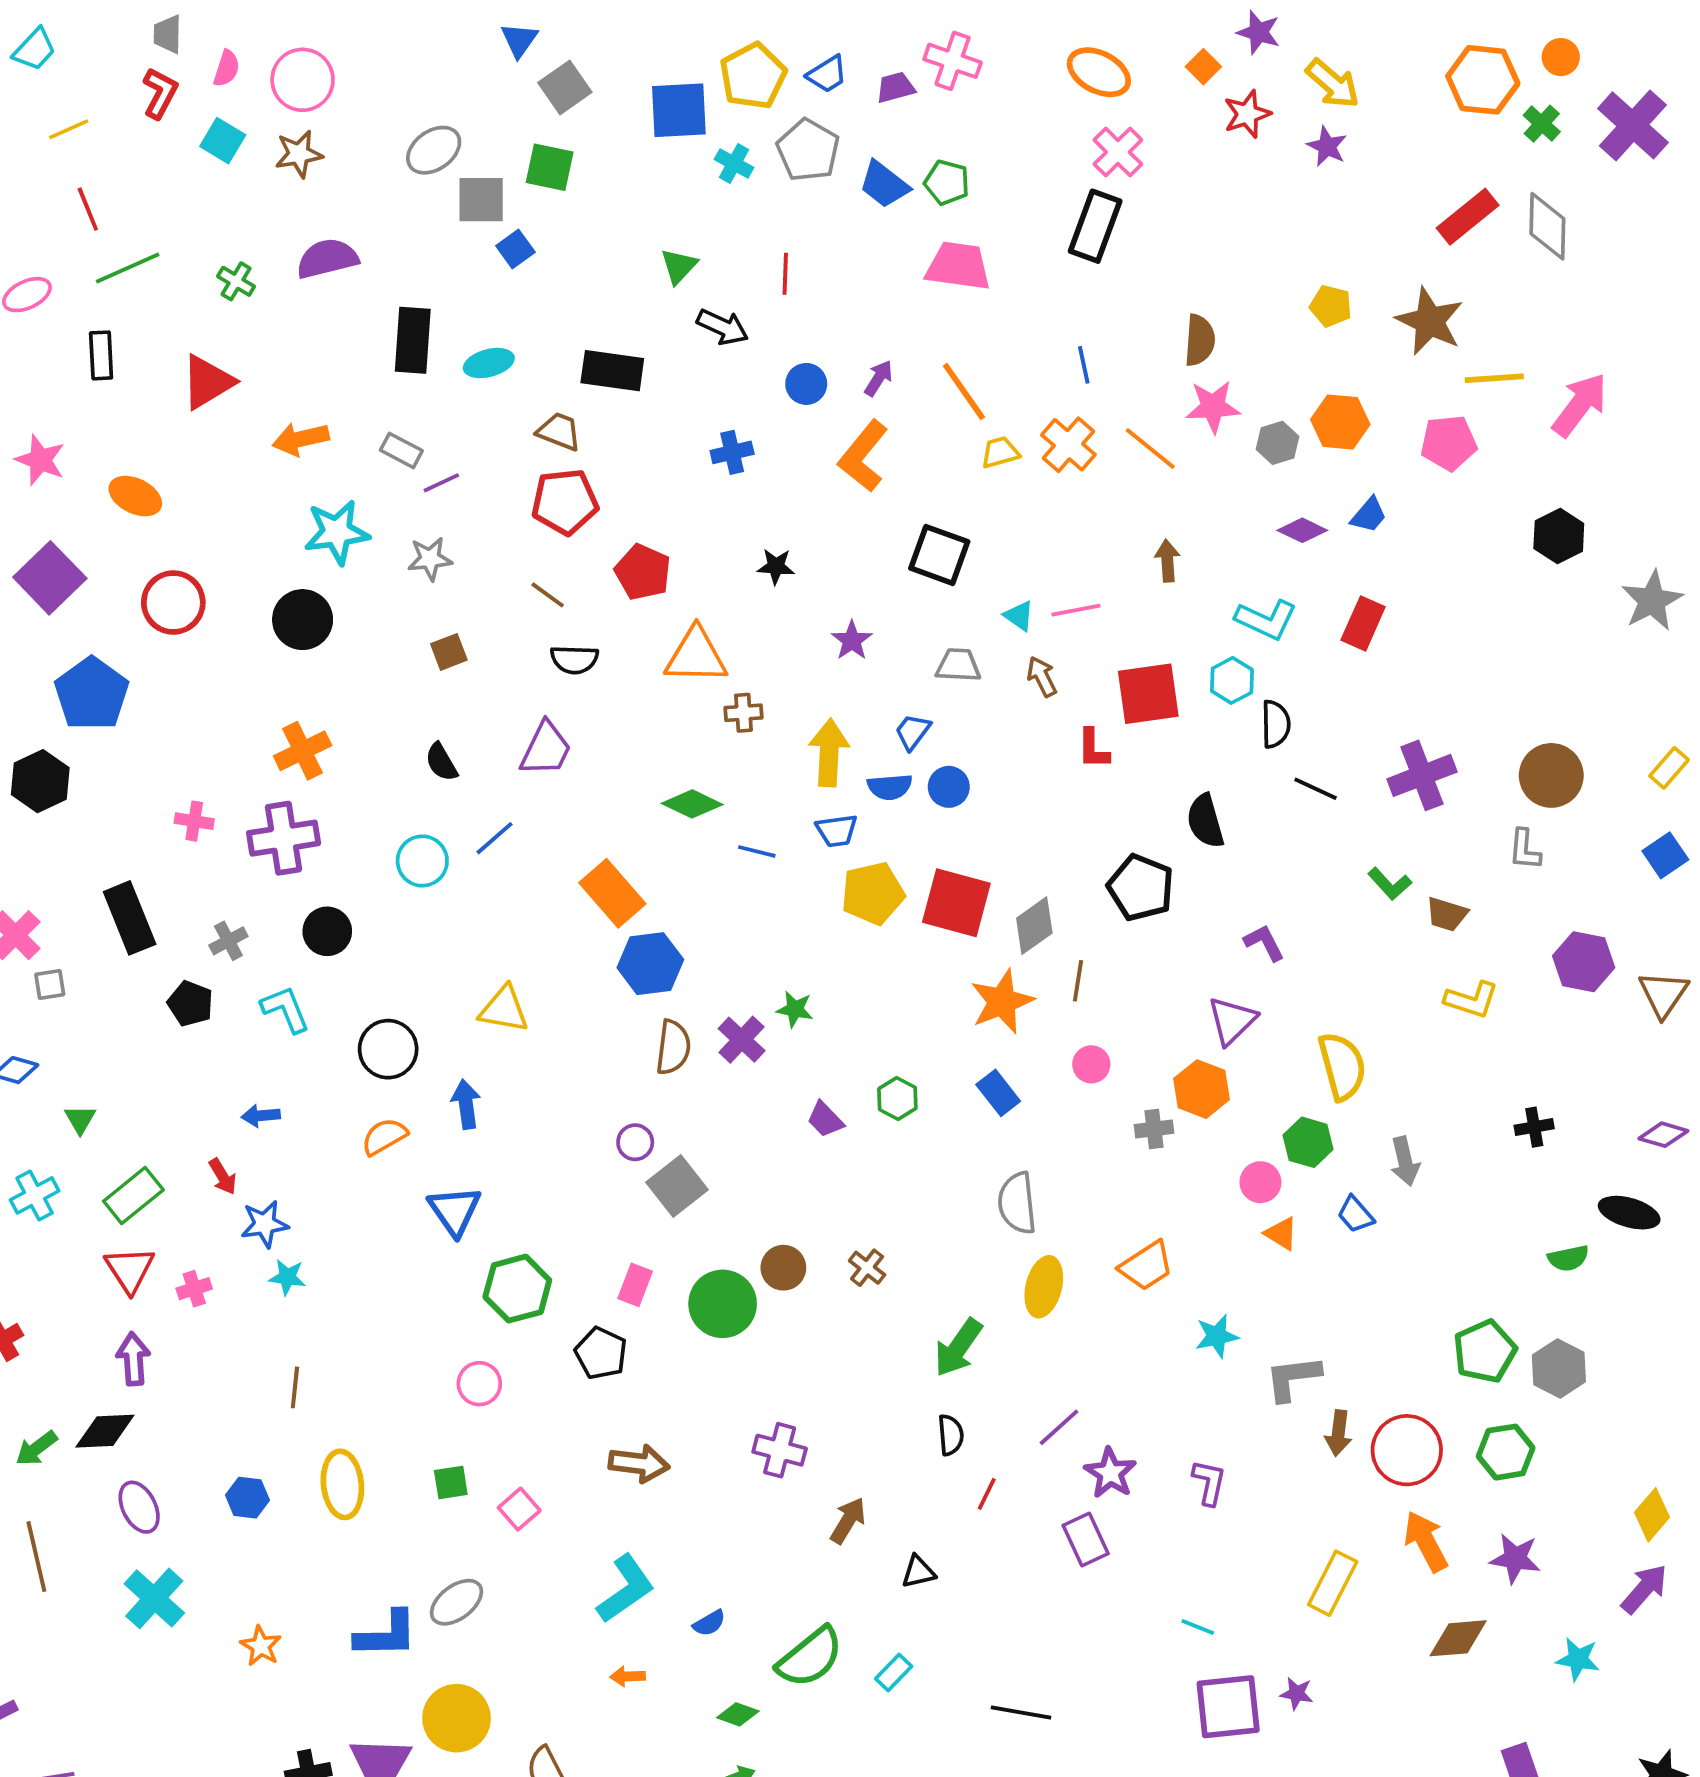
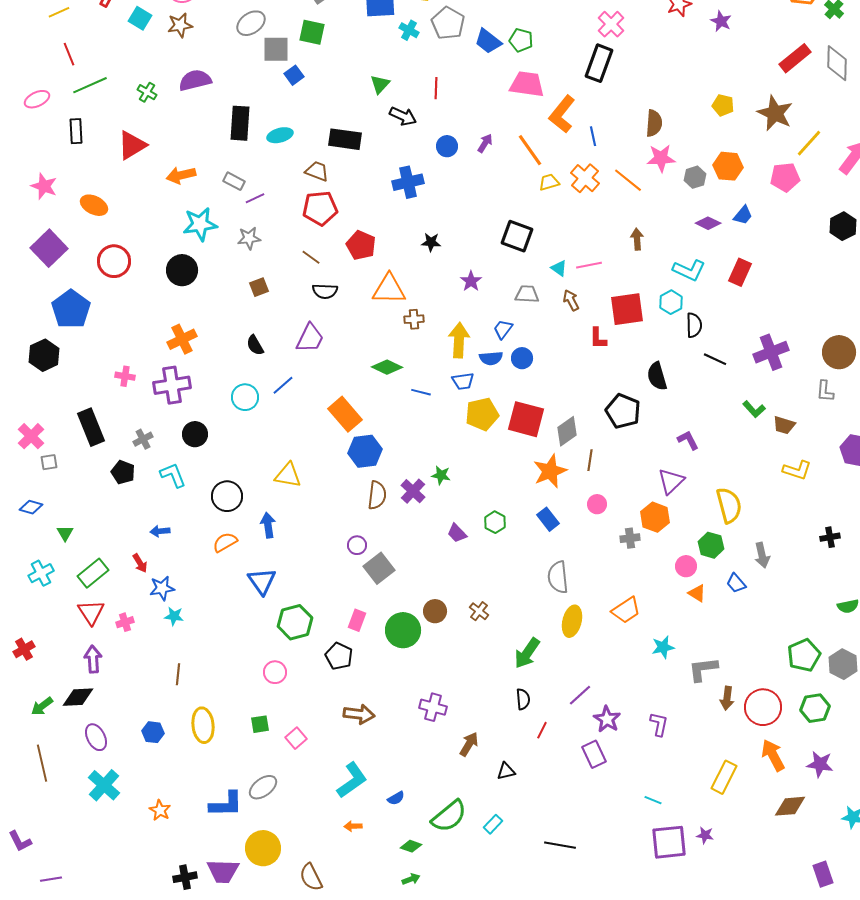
yellow line: (1494, 378) -> (809, 143), turned -44
blue cross: (732, 452) -> (408, 182), size x1.4
orange L-shape: (863, 456) -> (562, 114), moved

